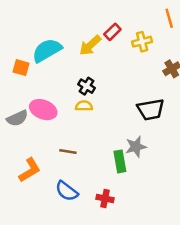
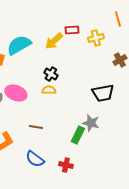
red rectangle: (112, 32) -> (72, 30), turned 40
gray star: (136, 147) -> (91, 123), turned 30
green rectangle: (120, 161) -> (78, 135), turned 36

